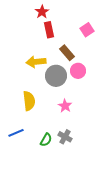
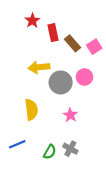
red star: (42, 12) -> (32, 21), moved
pink square: (87, 30) -> (94, 47), moved
brown rectangle: (67, 53) -> (73, 43), moved

